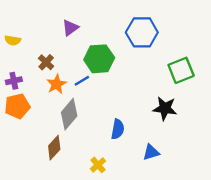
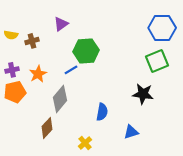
blue hexagon: (142, 32) -> (162, 28), moved
brown cross: (46, 62) -> (32, 41), moved, turned 32
orange star: (56, 84) -> (38, 74), moved

